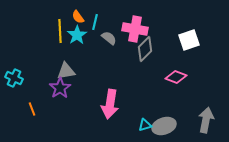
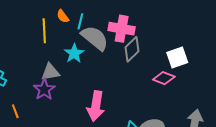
cyan star: (77, 35) -> (74, 53), moved
gray semicircle: (109, 38) -> (95, 38), size x1.8
white square: (189, 40) -> (177, 58), moved

